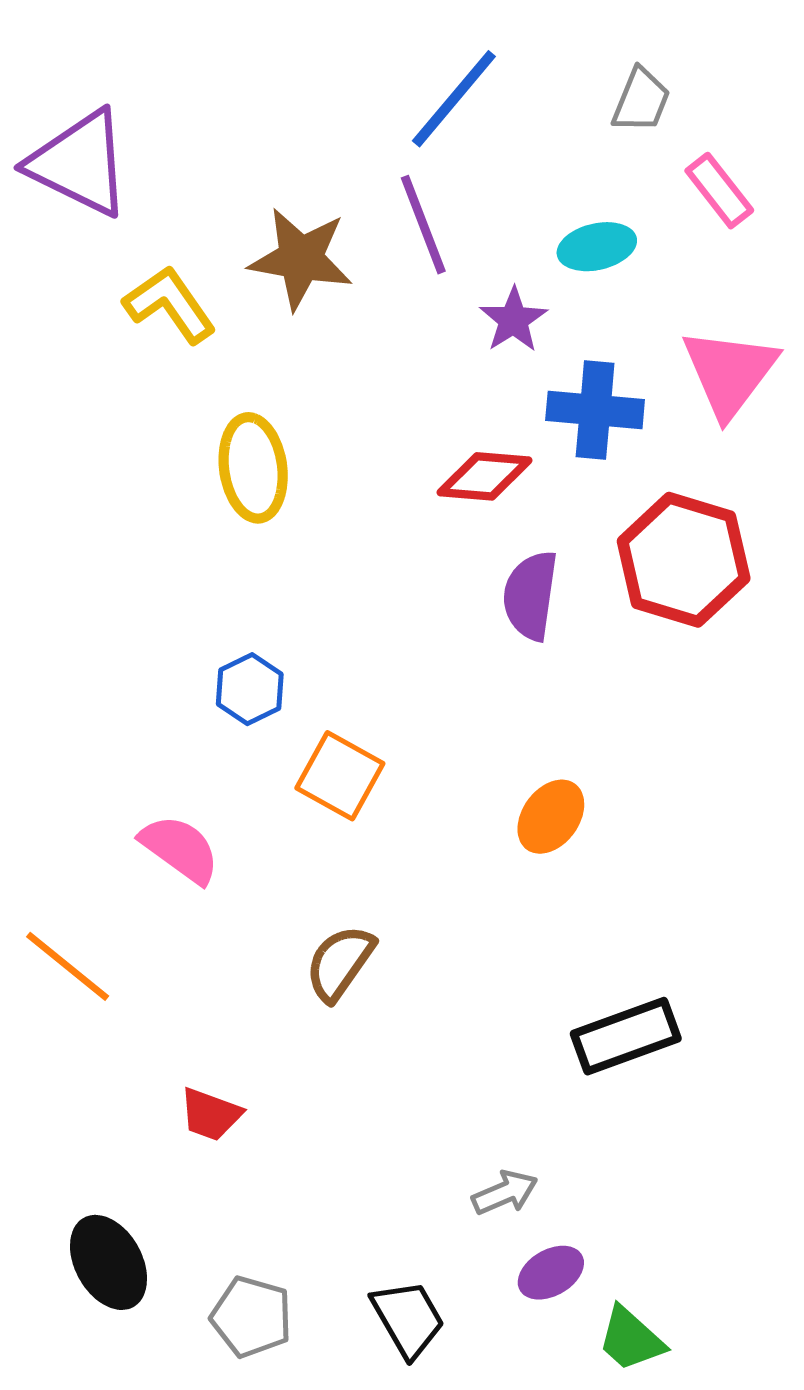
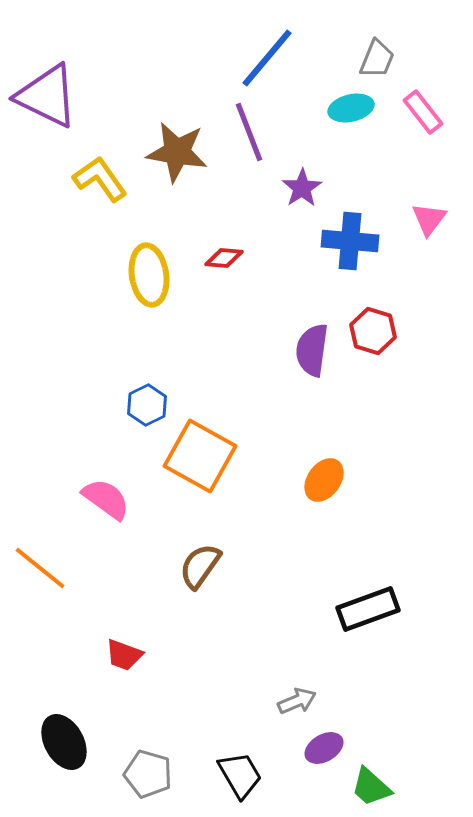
cyan ellipse: (597, 247) -> (351, 108), moved
pink triangle: (730, 373) -> (429, 219), size x0.6
red diamond: (485, 476) -> (224, 258), moved, size x0.7
red hexagon: (684, 560) -> (373, 331), moved, size x0.6
orange square: (340, 776) -> (200, 456), size x1.4

